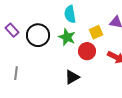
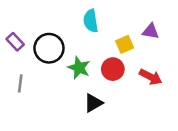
green star: (67, 37) -> (79, 68), moved
gray line: (16, 73) -> (20, 83), moved

